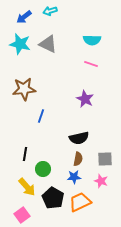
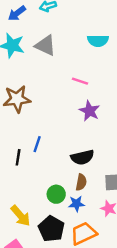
pink line: (91, 64) -> (80, 81), moved
blue line: (41, 116) -> (37, 144), moved
black line: (25, 154) -> (18, 157), moved
green circle: (43, 169) -> (56, 194), moved

